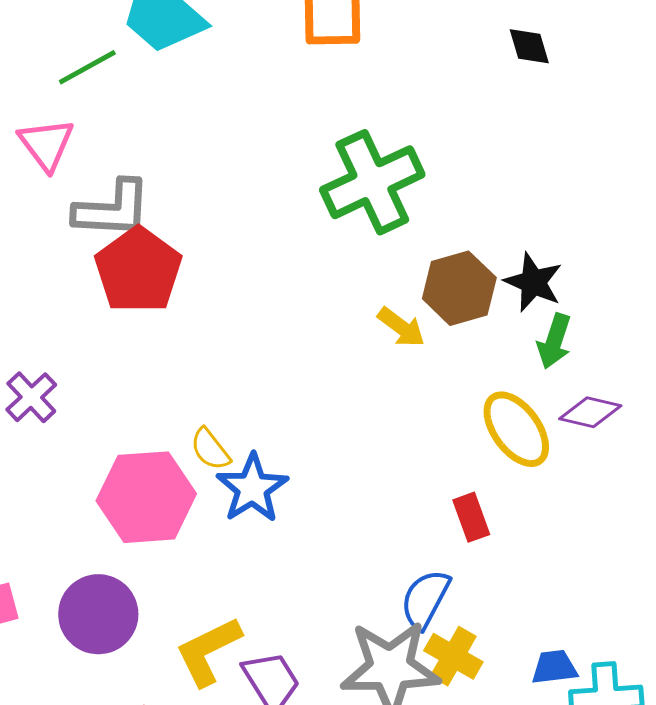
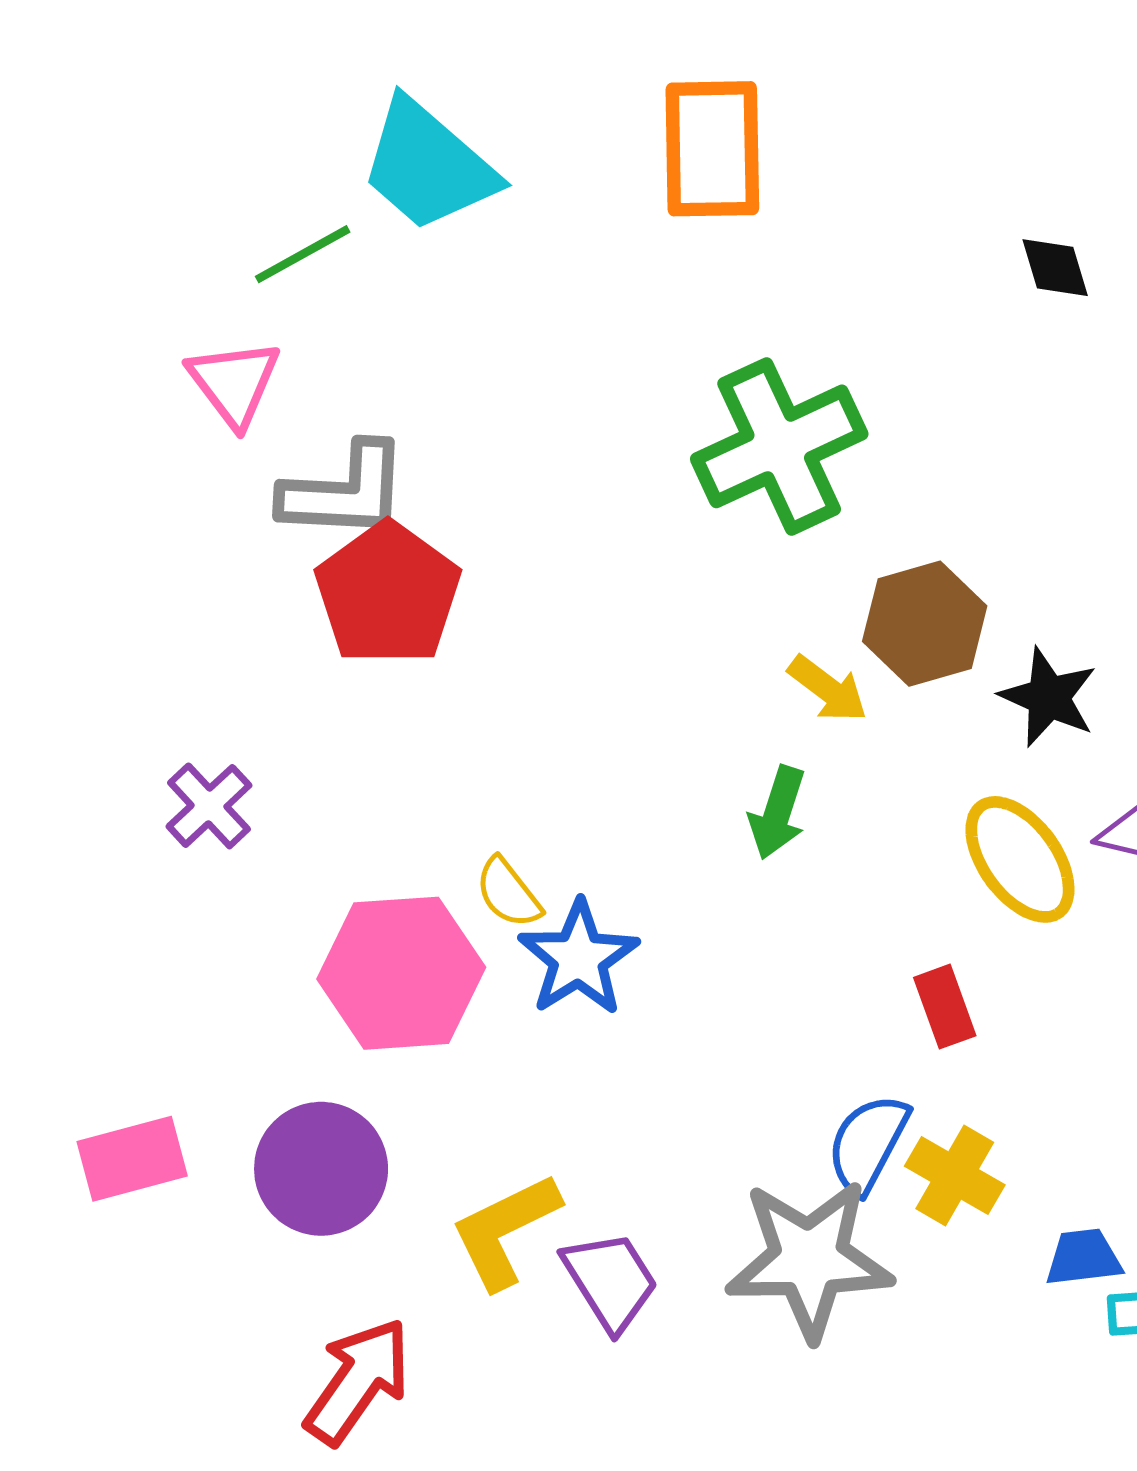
black diamond: (529, 46) -> (1055, 268), moved
black star: (533, 282) -> (1048, 697), moved
green arrow: (554, 341) -> (778, 813), moved
yellow cross: (453, 656) -> (955, 1175), moved

